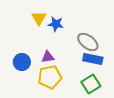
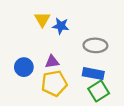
gray ellipse: (88, 42) -> (95, 45), turned -35
blue rectangle: (93, 59) -> (93, 74), moved

